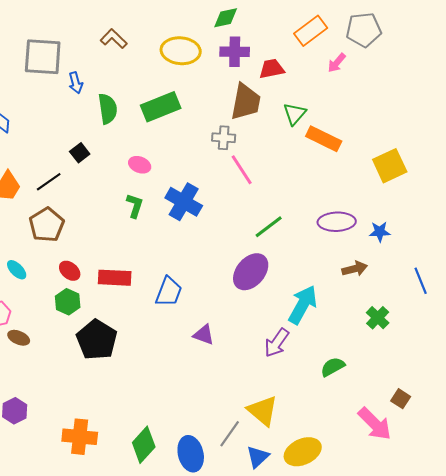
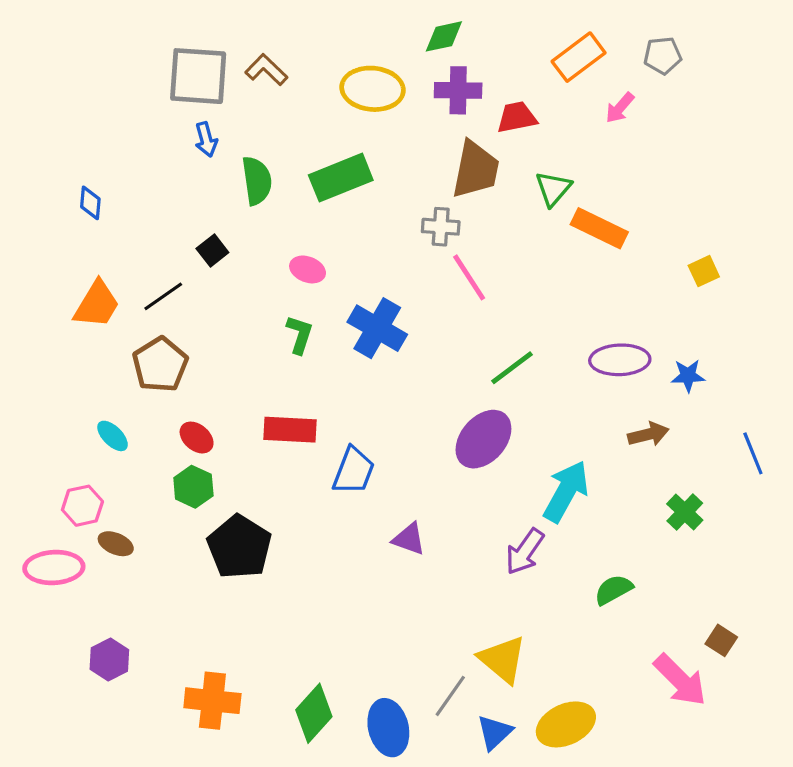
gray pentagon: (364, 30) -> (663, 55), size x0.7
gray square: (43, 57) -> (198, 76), moved
yellow square: (390, 166) -> (704, 271), size x0.6
red rectangle: (115, 278) -> (290, 430), moved

